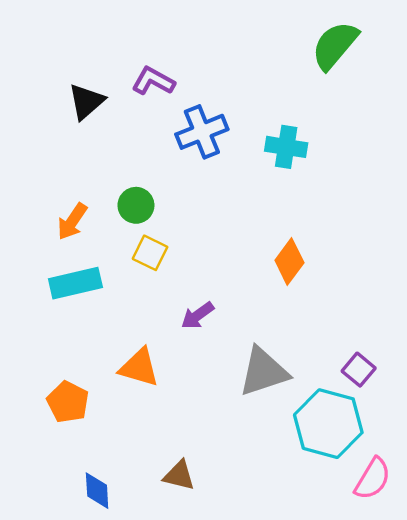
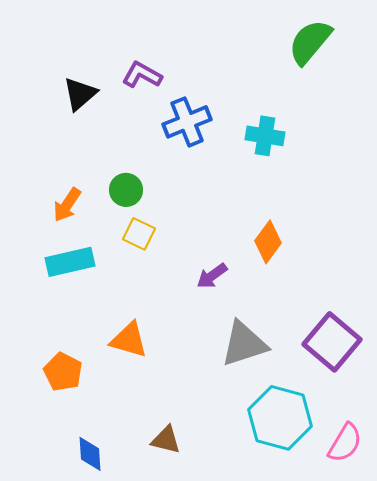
purple arrow: (198, 316) -> (212, 276), moved
purple square: (359, 370) -> (332, 342), size x1.8
cyan hexagon: (328, 424) -> (280, 418), moved

